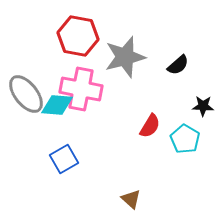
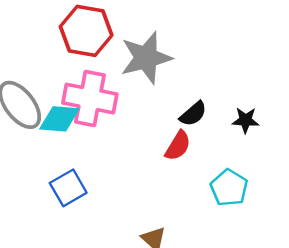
black semicircle: (178, 65) -> (193, 114), moved
cyan pentagon: (185, 139) -> (229, 188), moved

